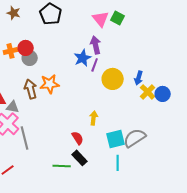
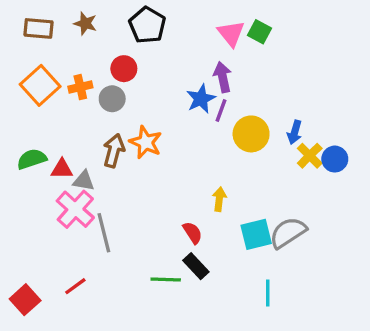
red circle: (26, 48) -> (124, 69), moved
orange star: (50, 84) -> (146, 142), turned 30
brown arrow: (31, 89) -> (114, 151), turned 30
cyan line: (118, 163) -> (268, 293), moved

